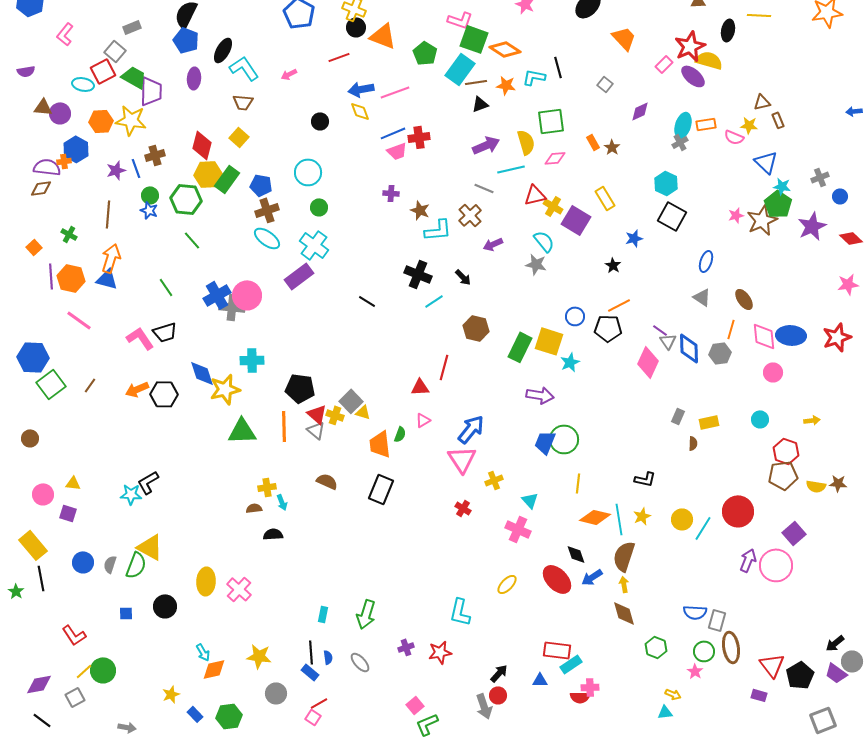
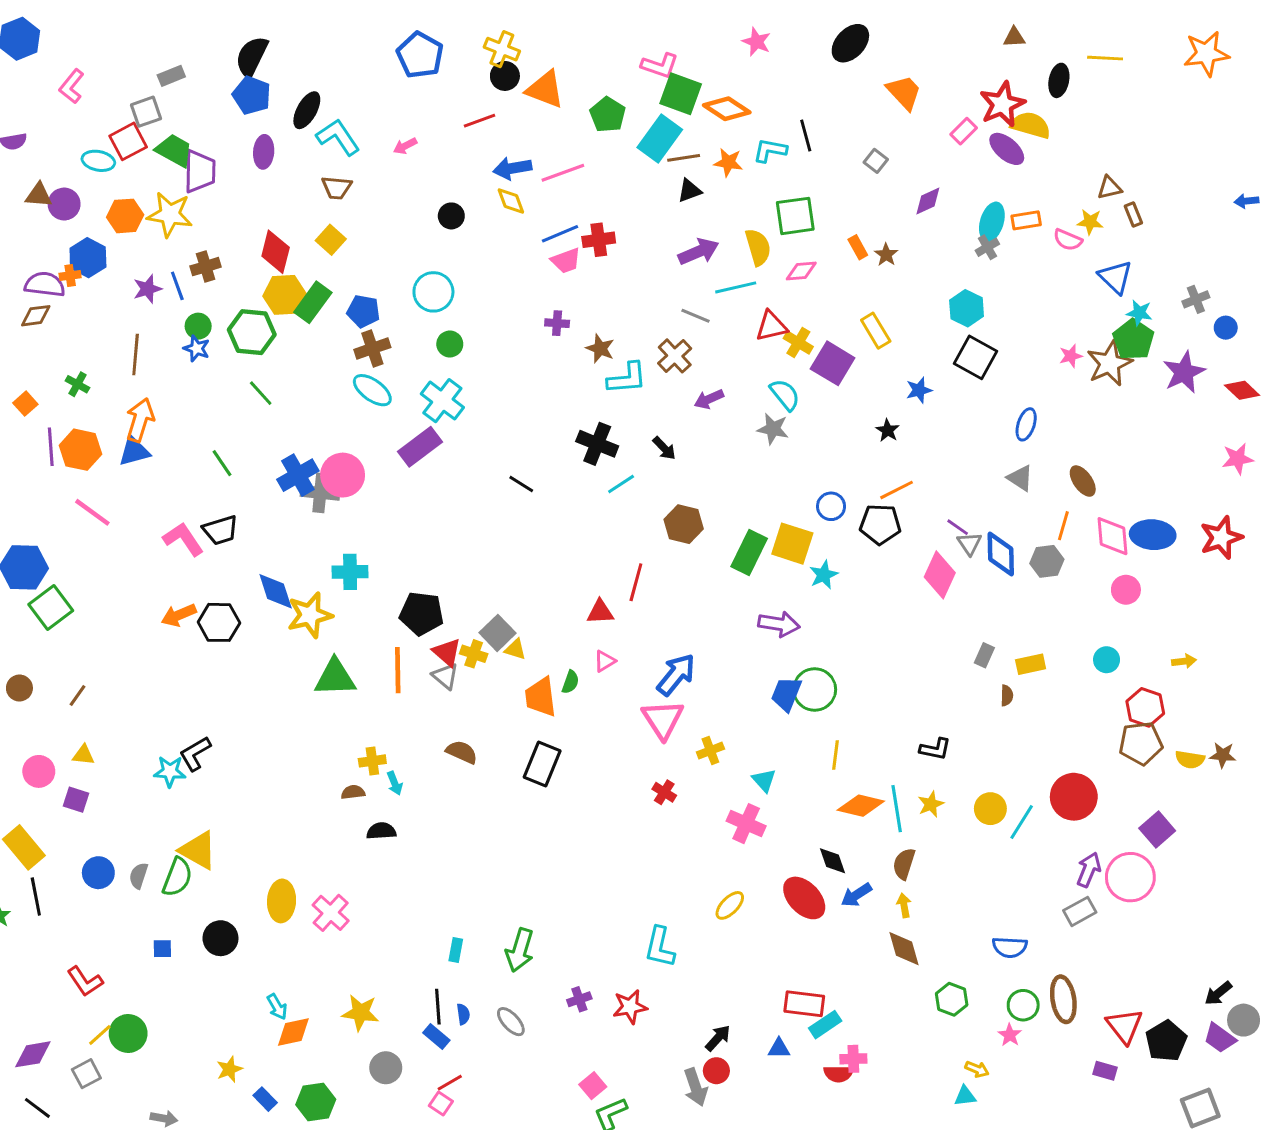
gray square: (115, 51) -> (146, 112), turned 30
blue triangle: (107, 279) -> (134, 451), turned -30
brown line: (90, 385) -> (77, 695), moved
brown semicircle: (624, 556) -> (904, 864), size x0.7
gray rectangle: (717, 620) -> (1080, 911), moved, turned 45

